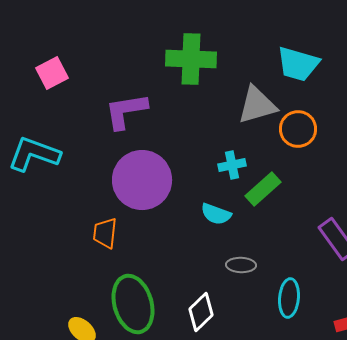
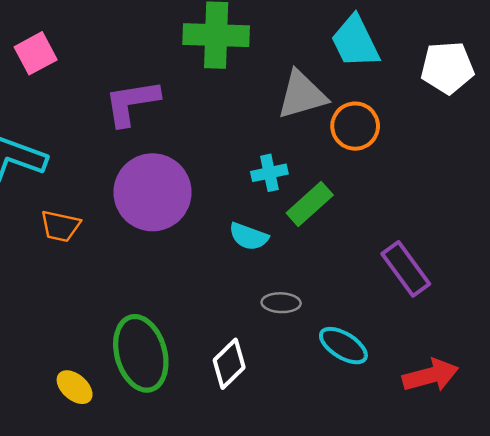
cyan trapezoid: (298, 64) -> (355, 42), turned 48
orange trapezoid: (105, 233) -> (60, 226), moved, turned -84
cyan ellipse: (289, 298) -> (343, 346), turned -63

